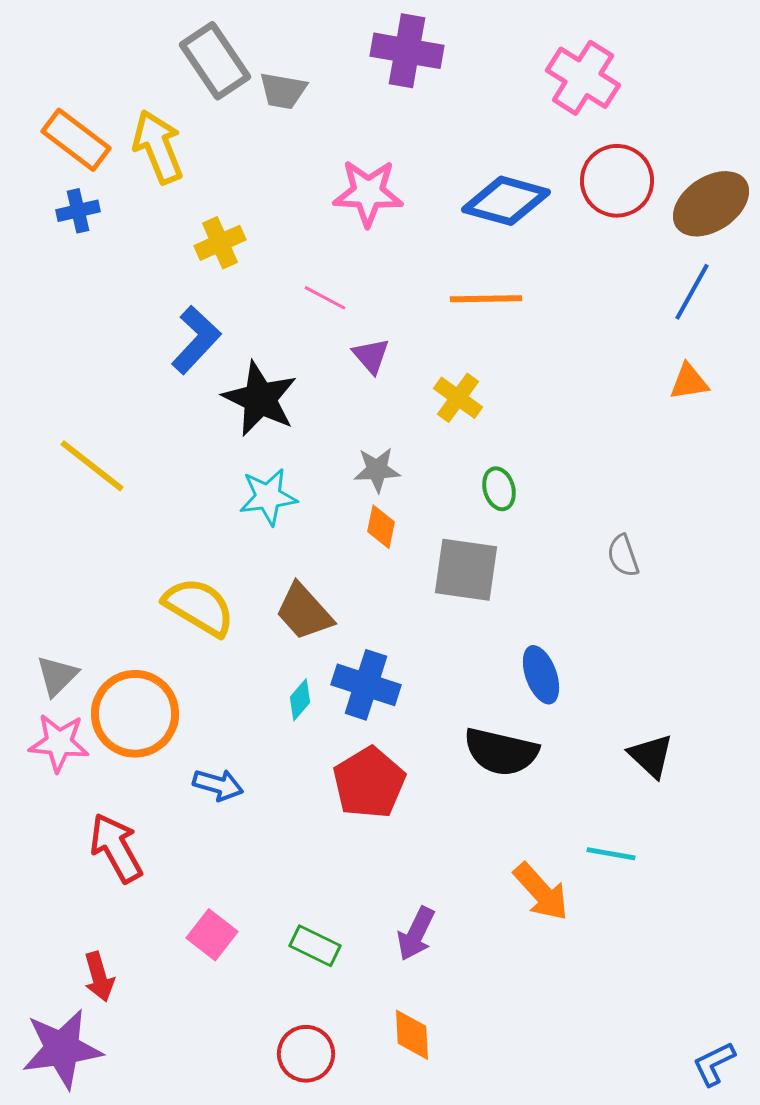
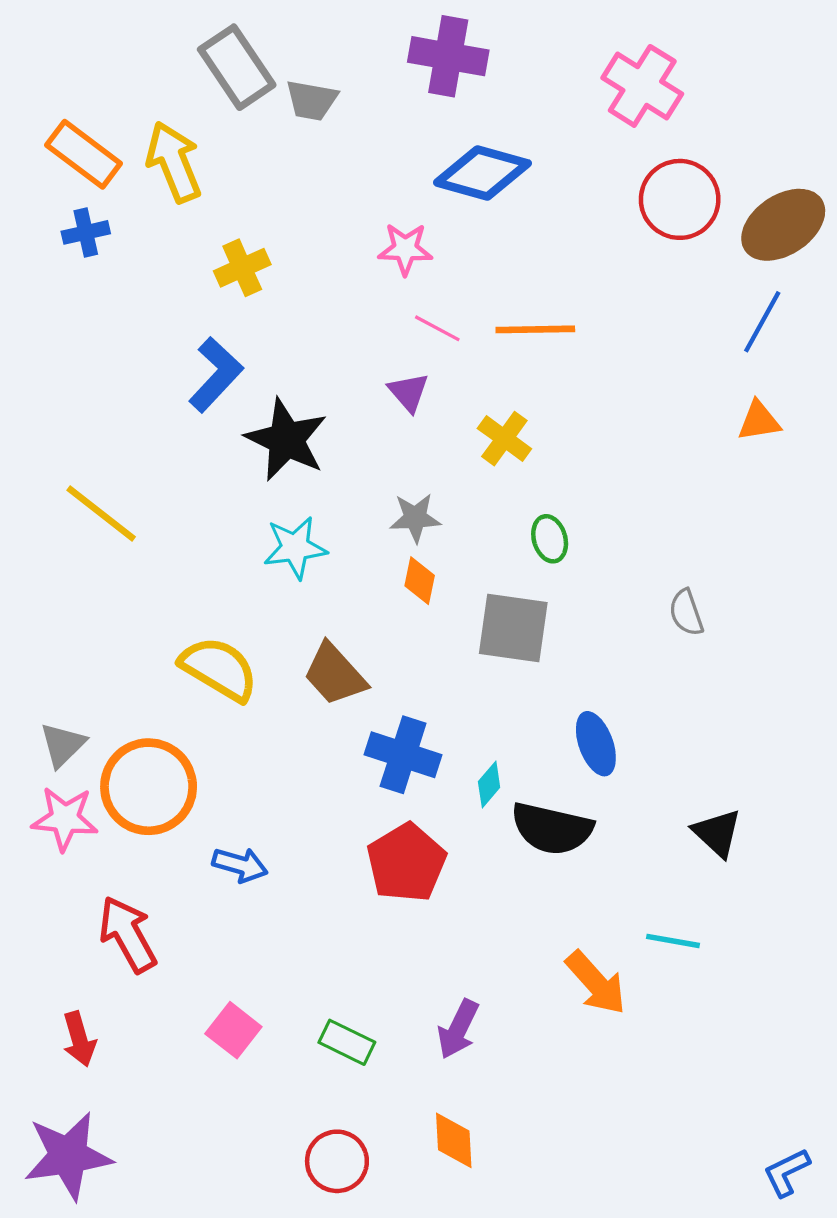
pink star: (368, 193) -> (405, 249), moved, size x0.7
blue diamond: (506, 201) -> (482, 173), moved
pink line: (325, 298) -> (437, 328), moved
cyan diamond: (300, 700) -> (489, 784), moved
red arrow: (99, 977) -> (79, 1039), moved

